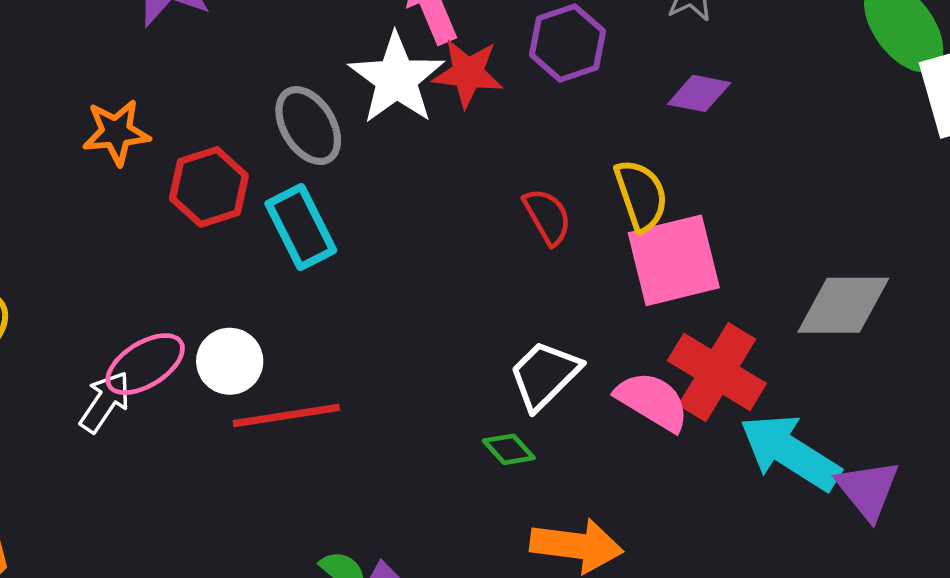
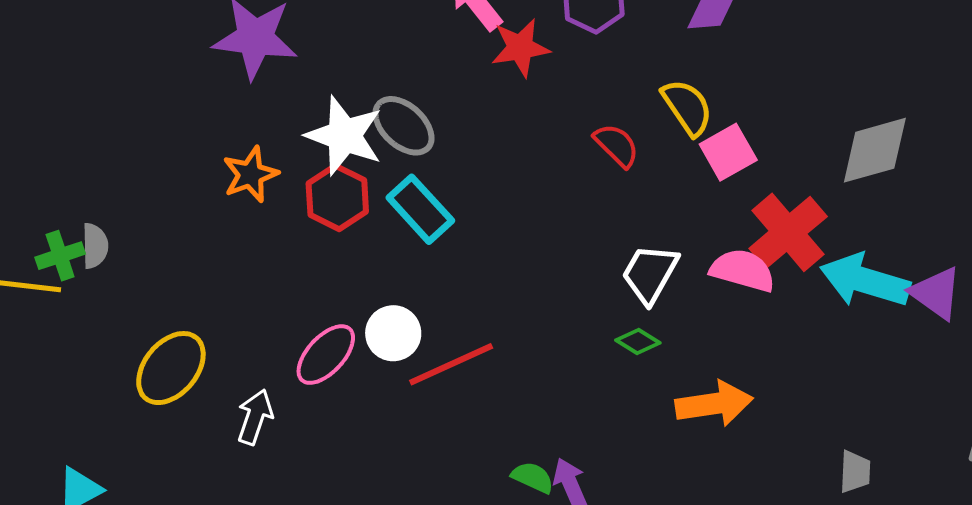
white star: (396, 79) -> (344, 136), moved
pink square: (674, 260) -> (728, 152), size x0.7
red cross: (717, 372) -> (788, 232), turned 34
white arrow: (105, 402) -> (255, 417), moved

